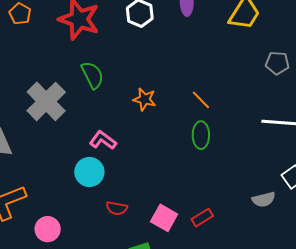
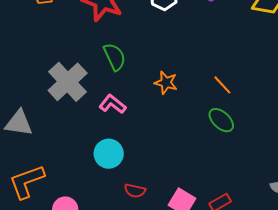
green ellipse: (201, 135) -> (221, 120), turned -48
pink L-shape: (103, 140) -> (113, 104), moved

